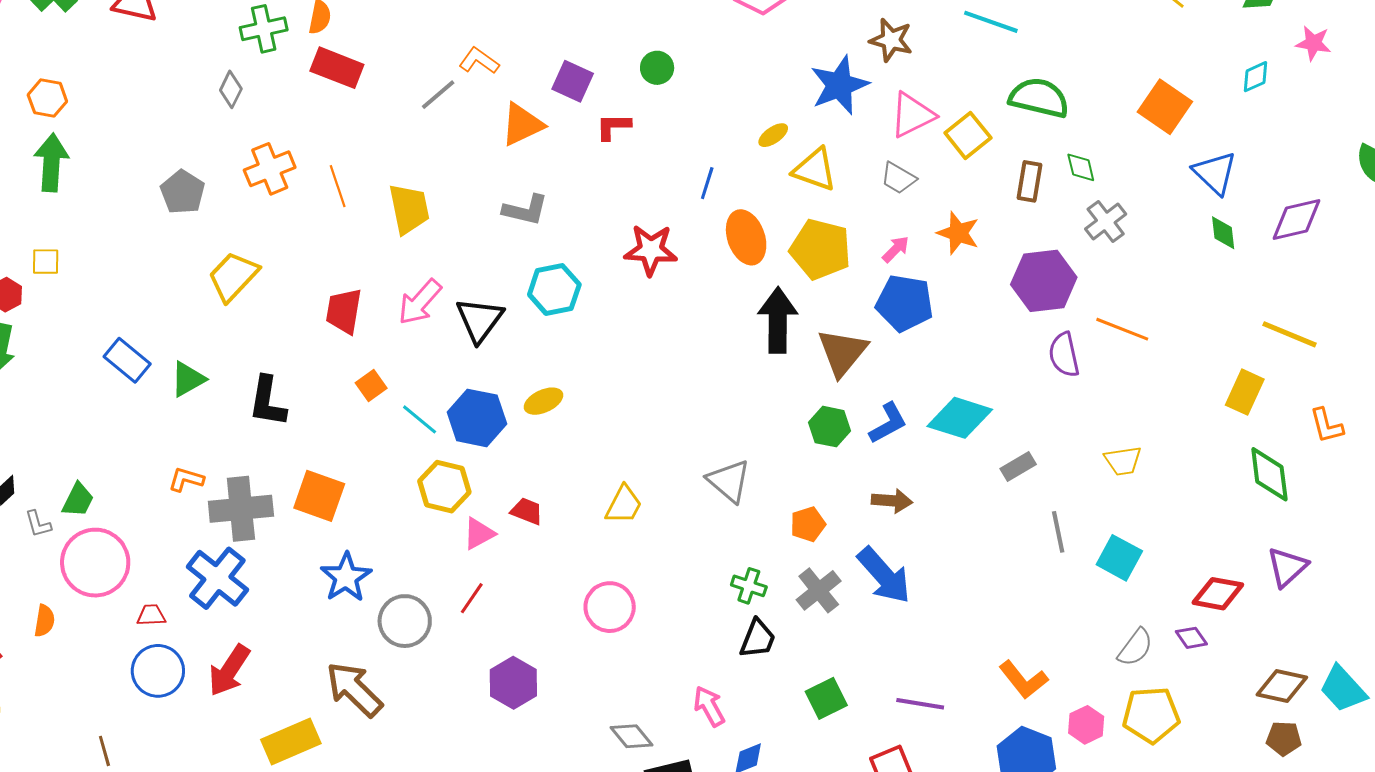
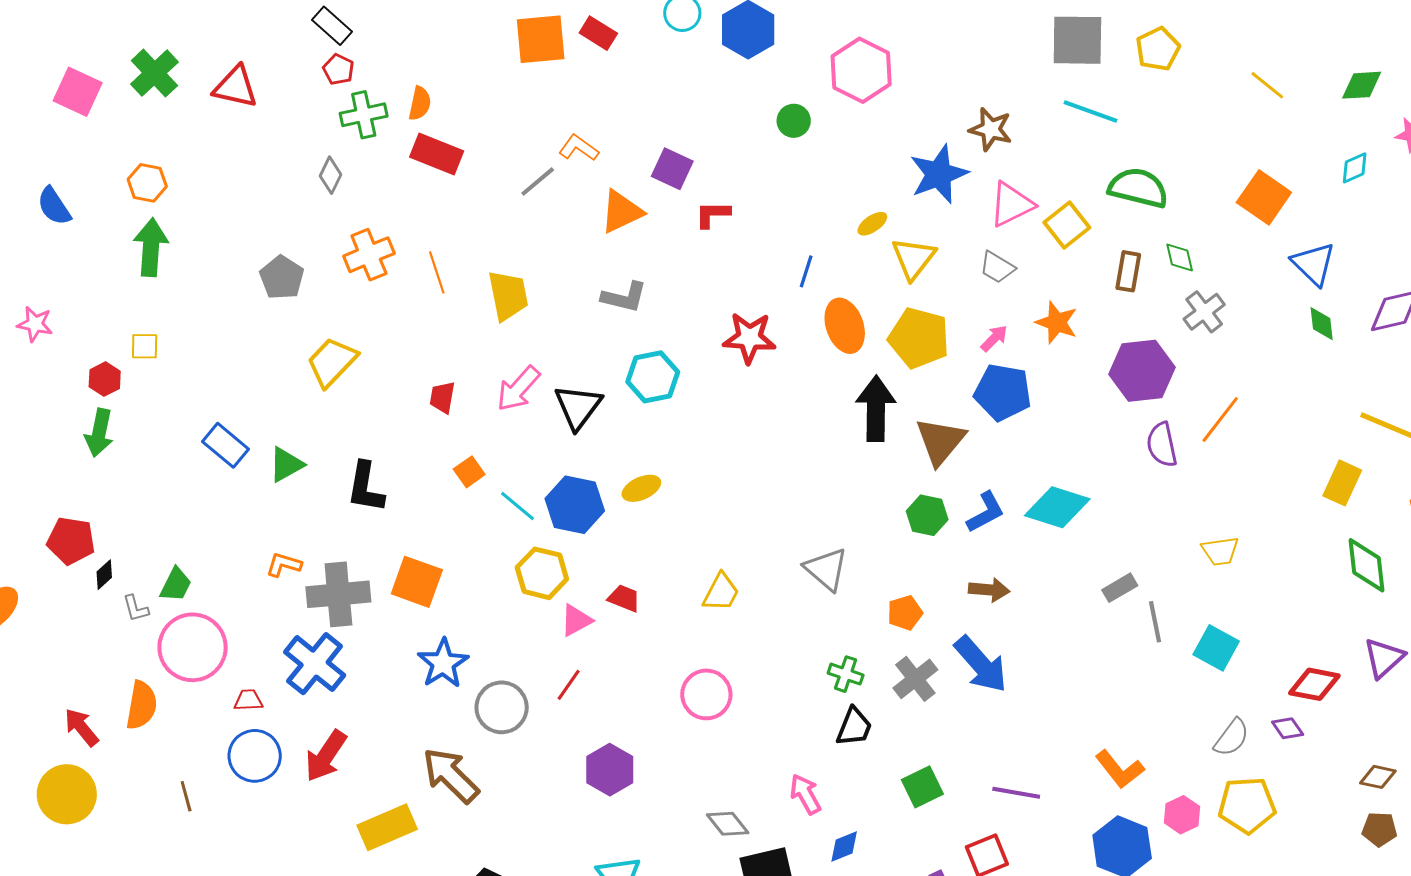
green circle: (657, 68) -> (794, 121), moved
yellow triangle: (815, 170) -> (914, 258), turned 48
red trapezoid: (344, 311) -> (442, 397), size x0.7
orange line: (1122, 329) -> (1220, 420), turned -74
gray rectangle: (1018, 467) -> (1120, 588), moved
orange semicircle: (44, 621) -> (141, 705), size x1.5
brown diamond: (1282, 686) -> (1378, 777), size x0.7
brown line: (104, 751) -> (186, 796), moved

